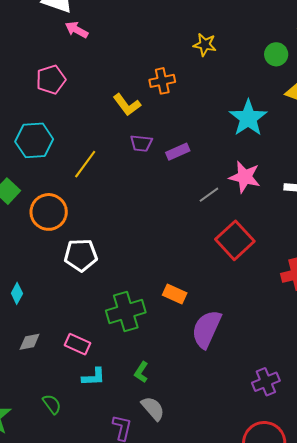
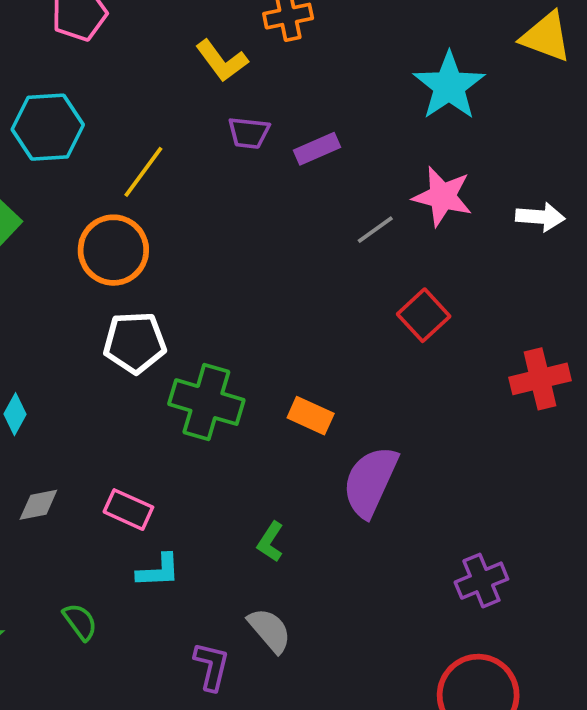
orange circle: (49, 212) -> (113, 250), moved
red square: (235, 240) -> (424, 315), size x0.7
green cross: (126, 312) -> (206, 402), moved, turned 33
green L-shape: (141, 372) -> (270, 542), moved

